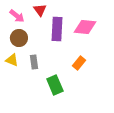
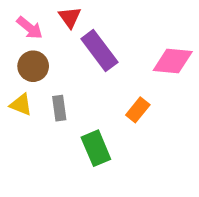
pink diamond: (85, 27) -> (173, 61), moved
purple rectangle: (57, 29) -> (99, 51), turned -40

